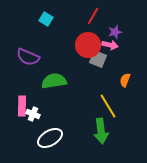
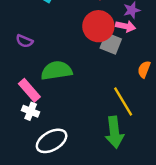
purple semicircle: (28, 57) -> (24, 41), size x0.6
pink rectangle: (22, 106) -> (29, 90), moved, turned -42

